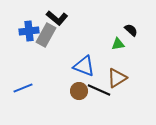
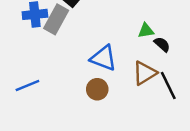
black semicircle: (131, 30) -> (162, 44), moved
black line: (99, 90) -> (168, 85), moved, turned 40

